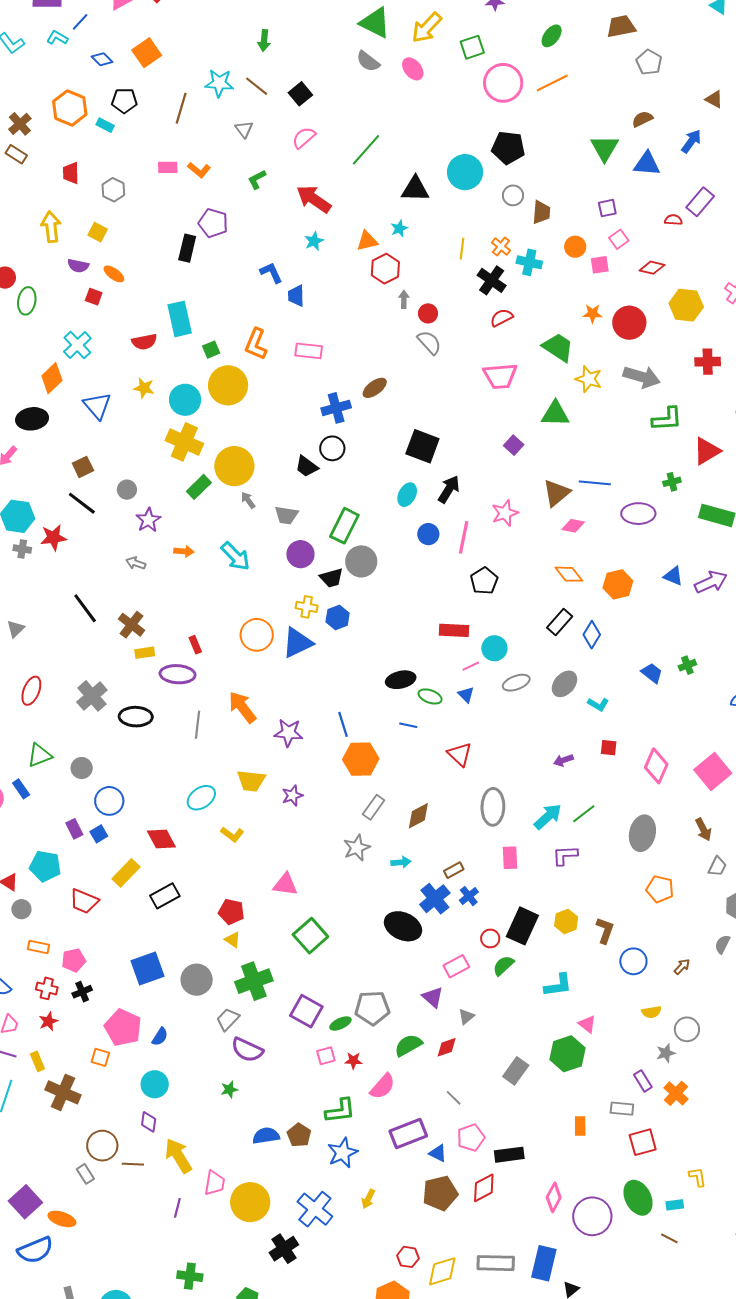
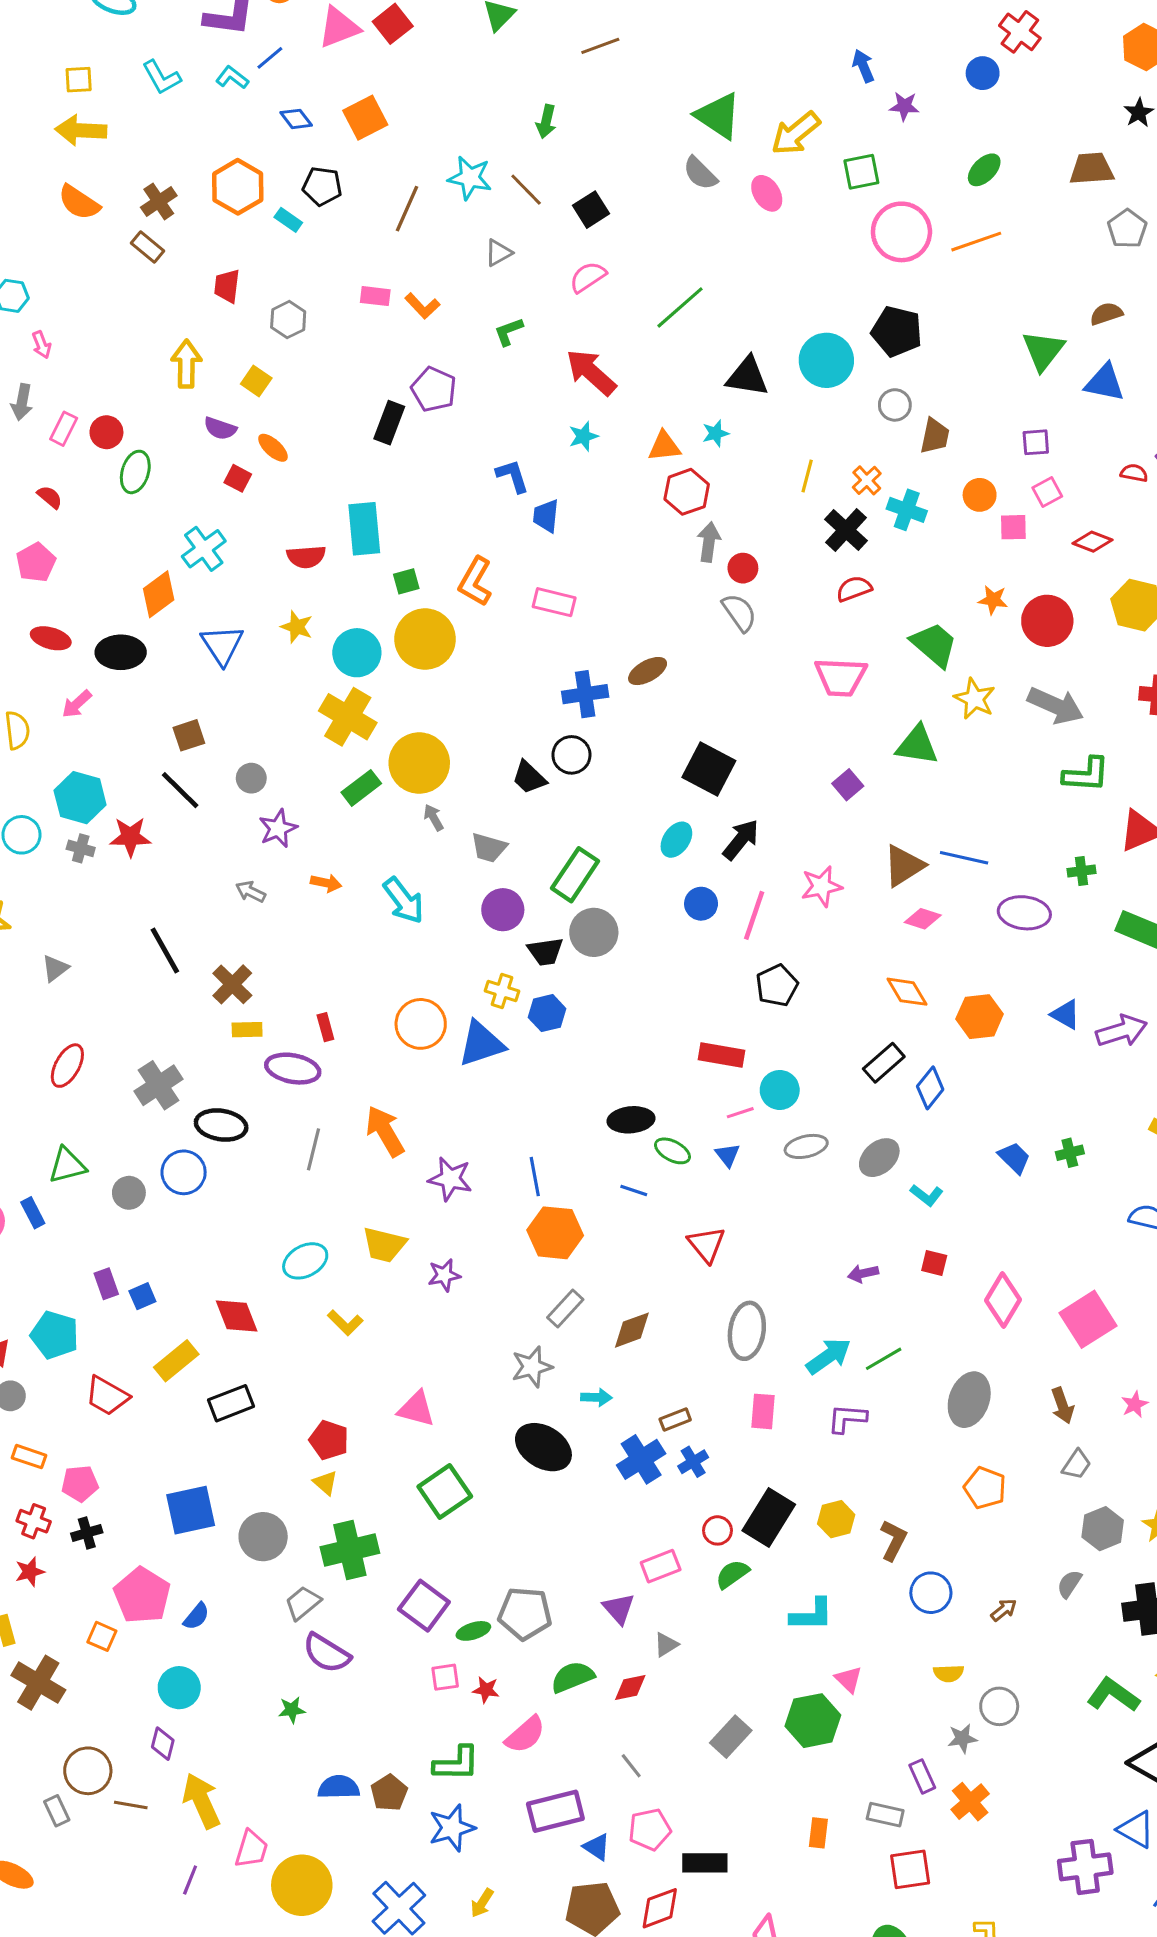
gray triangle: (244, 129) -> (498, 253), turned 30
gray arrow: (404, 299) -> (709, 542), size x1.4
blue circle: (109, 801) -> (184, 1172), moved
black ellipse: (403, 926) -> (543, 1447), moved

